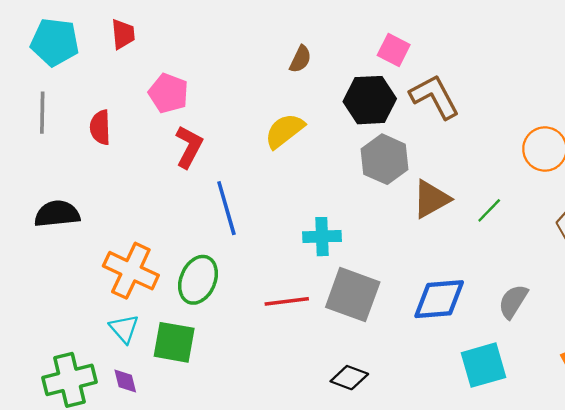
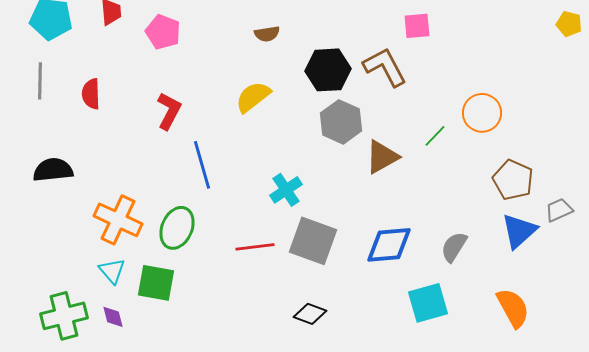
pink square: (394, 50) -> (417, 26), moved, turned -32
brown semicircle: (300, 59) -> (267, 34), turned 55
pink pentagon: (168, 93) -> (163, 32), moved
green line: (489, 210) -> (435, 136), moved
cyan cross: (322, 237) -> (286, 190), turned -32

